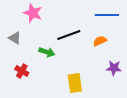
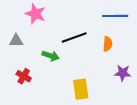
gray triangle: (15, 38) -> (16, 41), turned -32
orange semicircle: (100, 41) -> (108, 44), turned 120

